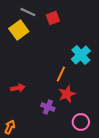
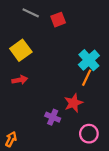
yellow square: (19, 30) -> (21, 50), moved
orange line: (61, 74) -> (87, 78), moved
red arrow: (18, 88) -> (20, 80), moved

